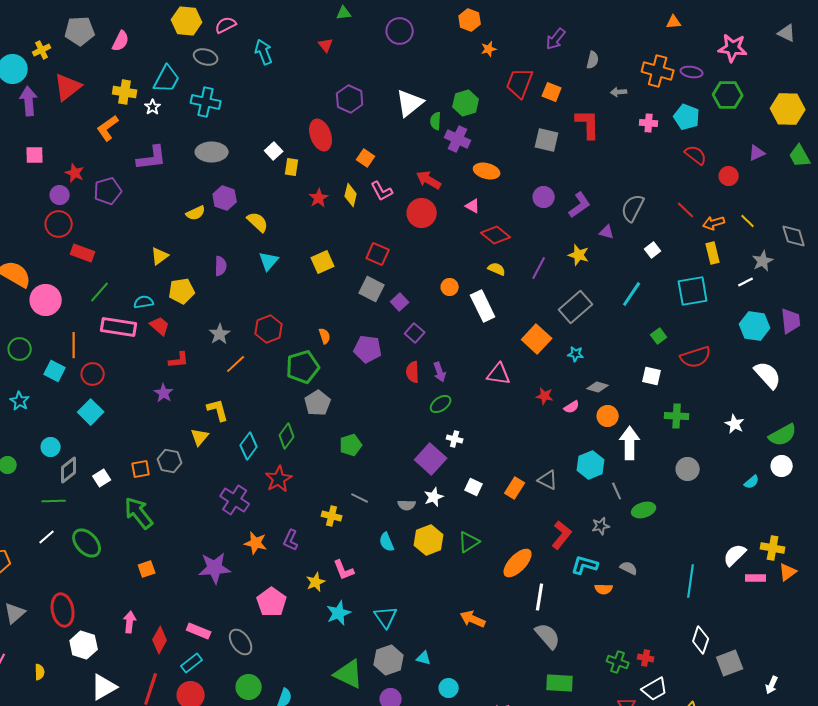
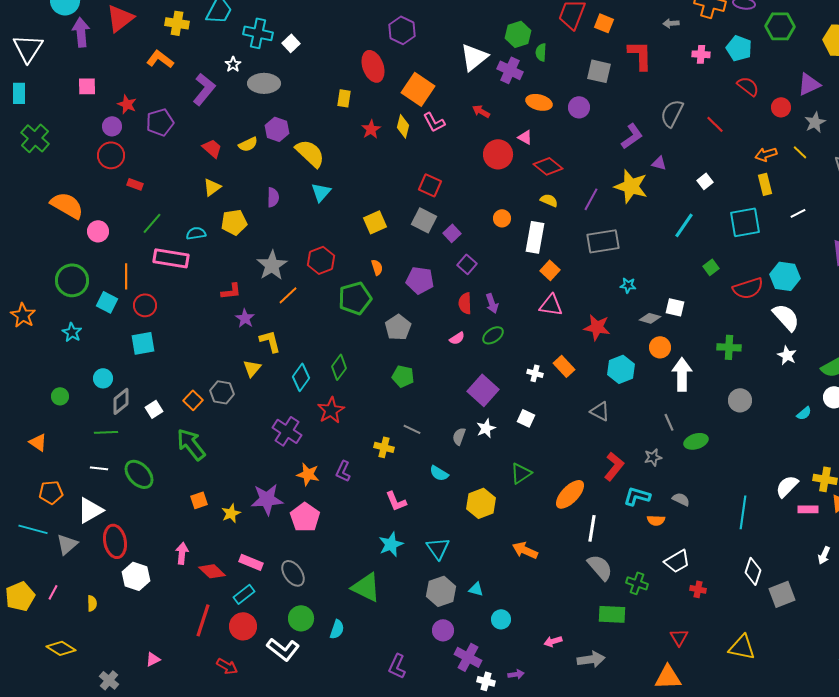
white triangle: (410, 103) -> (474, 57), moved
white star: (153, 107) -> (233, 64), moved
green semicircle: (436, 121) -> (541, 52), moved
orange L-shape: (108, 128) -> (160, 59), turned 72
white square: (274, 151) -> (291, 43), moved
purple triangle: (757, 153) -> (809, 84), size x1.4
purple L-shape: (152, 158) -> (204, 89), turned -44
orange square: (366, 158) -> (418, 89), size x1.8
red arrow: (429, 180) -> (481, 111), size x0.7
purple circle: (544, 197) -> (579, 107), moved
gray semicircle: (633, 208) -> (672, 113), moved
red line: (686, 210) -> (715, 124), moved
red circle: (422, 213) -> (498, 154), moved
yellow semicircle: (258, 222) -> (310, 153), size x1.4
red rectangle: (83, 253) -> (135, 184), size x0.7
yellow star: (579, 255) -> (631, 186), size x1.6
gray star: (763, 261) -> (815, 122), moved
yellow square: (323, 262) -> (375, 222), moved
pink circle: (46, 300) -> (98, 231), size x0.7
white rectangle: (483, 306) -> (535, 237), turned 36
gray rectangle: (576, 307) -> (603, 241), moved, turned 32
red trapezoid: (160, 326) -> (212, 148), moved
cyan hexagon: (755, 326) -> (785, 276), moved
gray star: (220, 334) -> (272, 265), size x1.4
orange square: (537, 339) -> (550, 270), moved, size x0.7
green circle: (20, 349) -> (72, 280), size x1.4
white semicircle: (768, 375) -> (786, 317), moved
white square: (652, 376) -> (675, 307), moved
purple star: (164, 393) -> (245, 318), moved
red star: (545, 396) -> (597, 327), size x1.5
gray pentagon: (318, 403) -> (398, 327), moved
pink semicircle: (572, 407) -> (457, 338), moved
cyan square: (91, 412) -> (143, 343), turned 35
white cross: (455, 439) -> (535, 373), moved
green pentagon: (351, 445) -> (403, 376), turned 30
cyan hexagon: (591, 465) -> (621, 369), moved
orange square: (141, 469) -> (193, 400), turned -36
orange rectangle: (515, 488) -> (564, 366), moved, turned -75
gray semicircle: (407, 505) -> (459, 436), turned 108
white line: (47, 537) -> (99, 468), turned 48
yellow hexagon: (429, 540) -> (481, 503), moved
cyan semicircle: (387, 542) -> (439, 473), turned -36
yellow star: (316, 582) -> (231, 513), moved
pink pentagon: (272, 602) -> (305, 517), moved
red diamond: (160, 640) -> (212, 571), turned -76
green cross: (618, 662) -> (637, 583), moved
green triangle: (349, 674) -> (366, 587), moved
white arrow: (772, 685) -> (824, 555), moved
white triangle: (104, 687) -> (90, 510), moved
white trapezoid: (655, 689) -> (677, 561), moved

